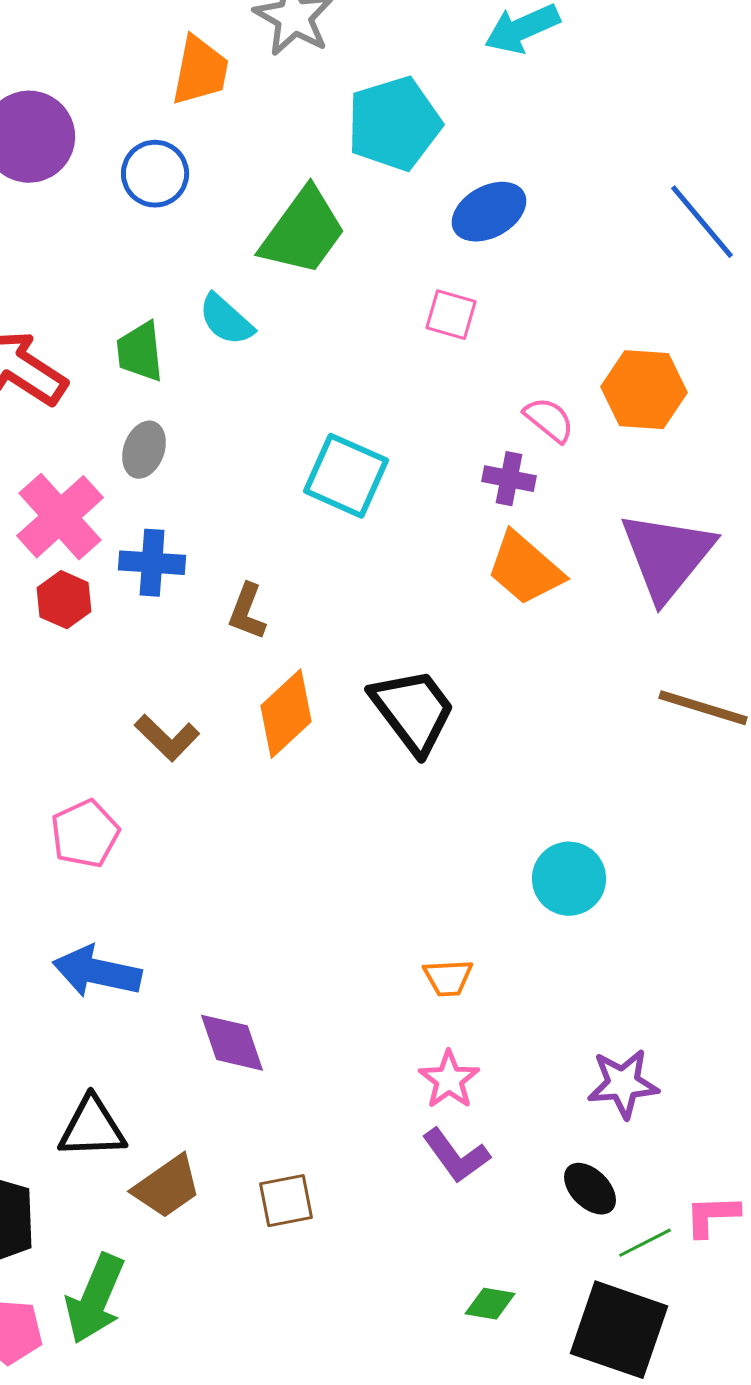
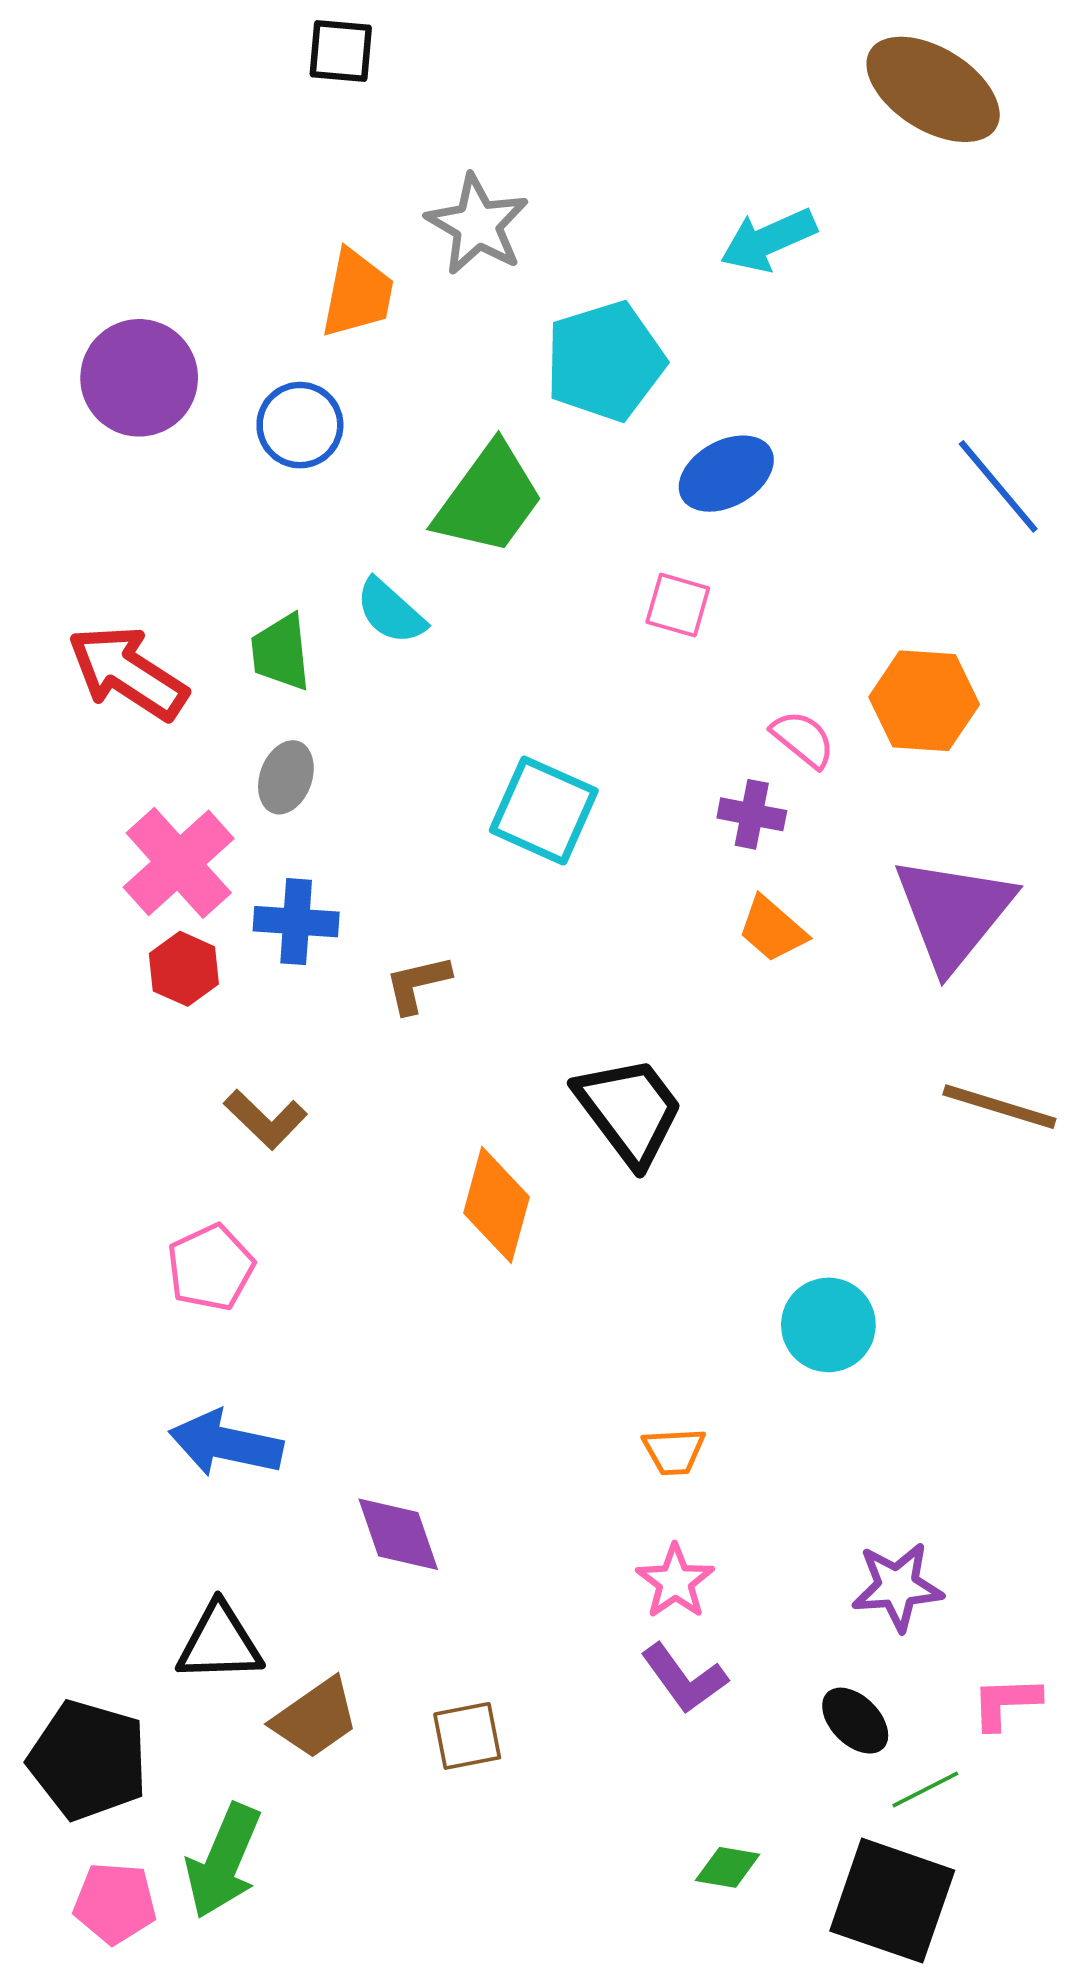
orange trapezoid: (525, 569) -> (772, 929), size x0.7
brown L-shape: (247, 612) -> (417, 984), turned 56
orange diamond: (286, 714) -> (497, 1205), moved, turned -32
brown L-shape: (167, 738) -> (265, 1119), moved
pink L-shape: (712, 1216) -> (1006, 1703), moved

